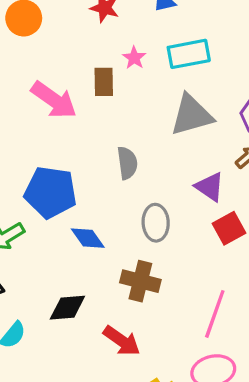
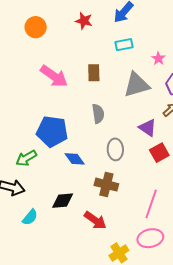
cyan rectangle: (189, 54) -> (124, 45), moved, size x0.7
pink star: (134, 58) -> (158, 59), moved
brown rectangle: (104, 82) -> (94, 73), moved

